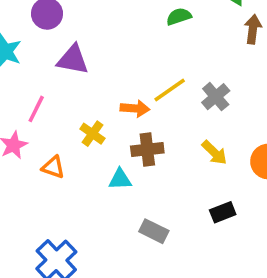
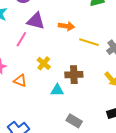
yellow line: (170, 90) -> (89, 42), turned 48
orange arrow: (135, 108) -> (66, 26), moved
pink line: (36, 109) -> (21, 39), moved

